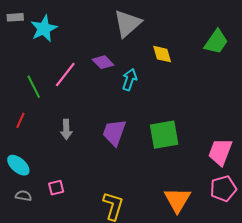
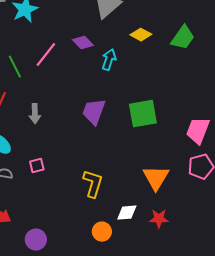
green trapezoid: (216, 42) -> (183, 38), moved
yellow diamond: (162, 54) -> (141, 35), turned -45
gray arrow: (66, 129) -> (35, 114), moved

